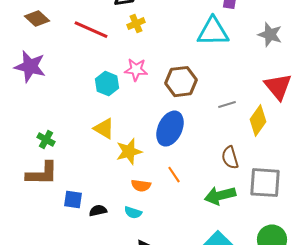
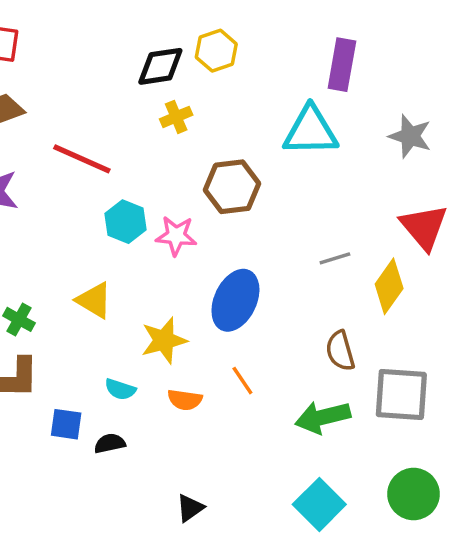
red line: (91, 30) -> (82, 159), moved
pink star: (136, 70) -> (176, 236), moved
brown hexagon: (181, 82) -> (232, 187), moved
yellow triangle: (104, 129) -> (94, 300), moved
cyan semicircle: (133, 213) -> (120, 389), moved

